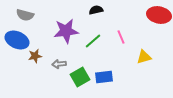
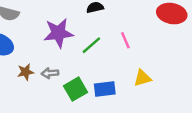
brown star: (35, 56) -> (26, 72), moved
yellow triangle: (144, 57) -> (142, 78), moved

